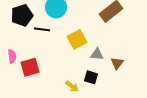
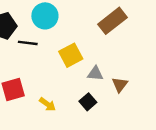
black square: (91, 77) -> (88, 102), turned 32
yellow arrow: (72, 86) -> (47, 104), moved

